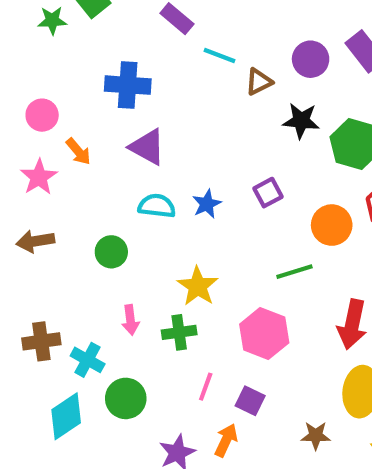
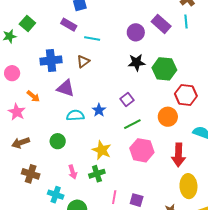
brown triangle: (259, 82) -> (83, 61), moved
pink circle: (42, 115) -> (12, 73), moved
orange circle: (332, 225) -> (168, 117), moved
green line: (294, 272) -> (132, 124), moved
pink hexagon: (264, 333) -> (142, 150), moved
brown cross: (41, 341) -> (31, 174), moved, turned 36

